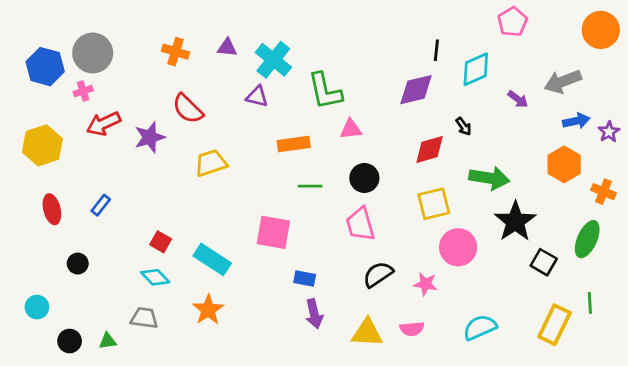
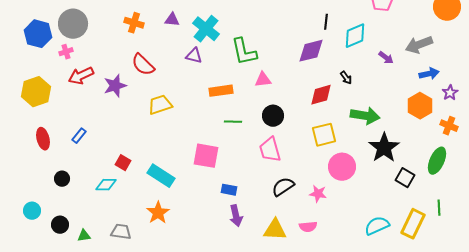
purple star: (609, 132) -> (450, 93), moved
cyan diamond: (155, 277) -> (106, 185), moved, turned -45
gray trapezoid: (144, 318) -> (121, 232), moved
cyan semicircle: (480, 327) -> (377, 226), moved
black circle: (70, 341) -> (60, 225), moved

